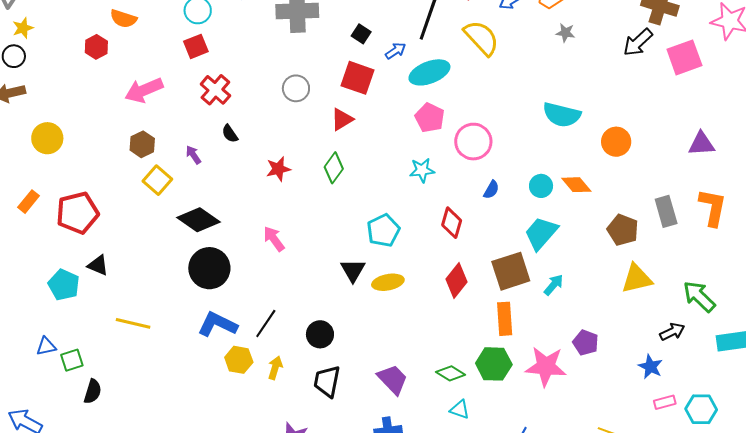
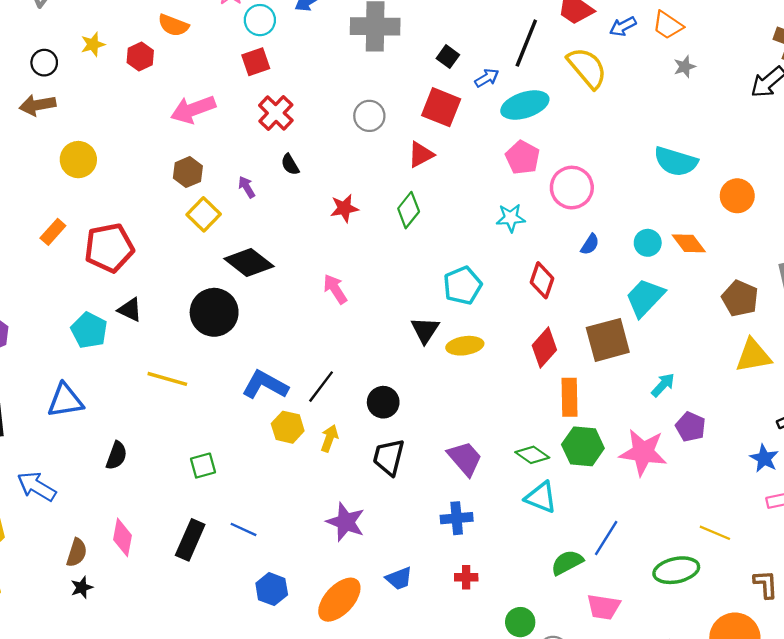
yellow star: (23, 28) -> (93, 44), moved
gray star: (565, 33) -> (685, 67), turned -30
black circle: (209, 268) -> (214, 312), moved
cyan arrow: (554, 285) -> (663, 385), moved
orange rectangle: (505, 319) -> (569, 397), moved
blue triangle: (46, 346) -> (65, 401), size x1.6
green square: (72, 360) -> (203, 466), moved
cyan triangle: (460, 410) -> (541, 497), size x1.4

